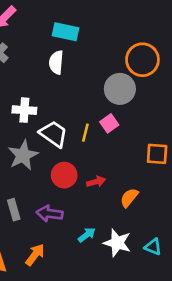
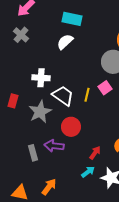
white semicircle: (56, 62) -> (65, 42), turned 42
red arrow: (96, 182) -> (95, 153), moved, turned -40
purple arrow: (50, 214) -> (54, 146), moved

